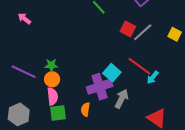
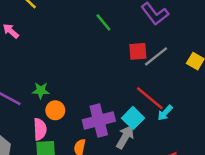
red square: (128, 29) -> (138, 51), turned -35
cyan square: (112, 73) -> (133, 118), moved
orange circle: (52, 79) -> (55, 110), moved

